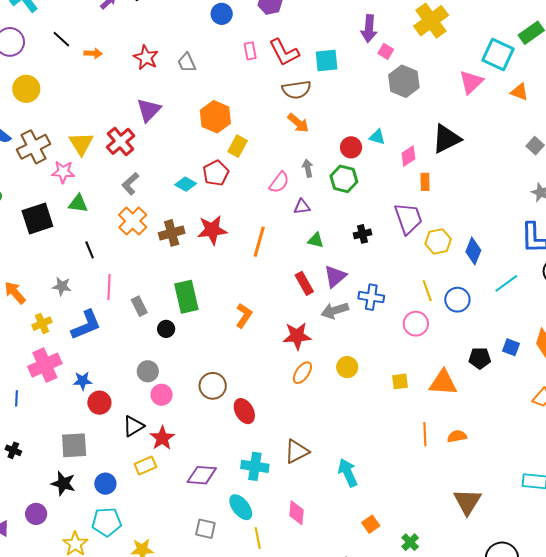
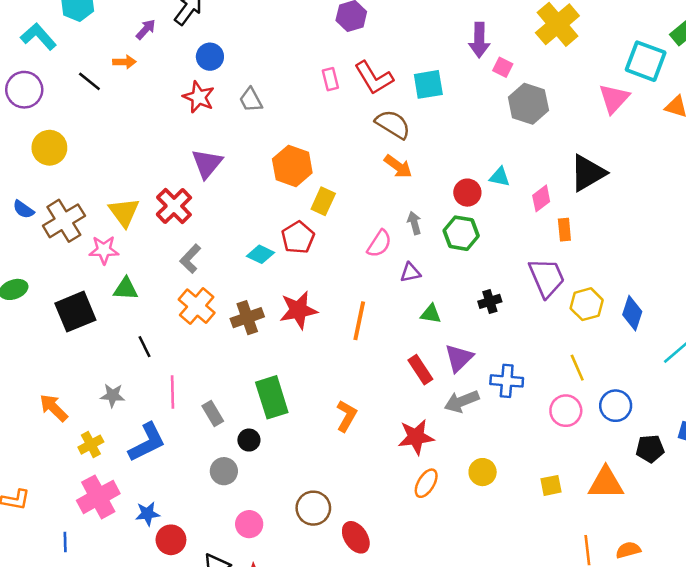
blue circle: (222, 14) -> (210, 57), moved
orange arrow: (93, 53) -> (124, 62), moved
brown semicircle: (297, 90) -> (393, 124), turned -136
blue circle: (457, 300) -> (616, 406), moved
gray circle: (148, 371) -> (224, 471), moved

